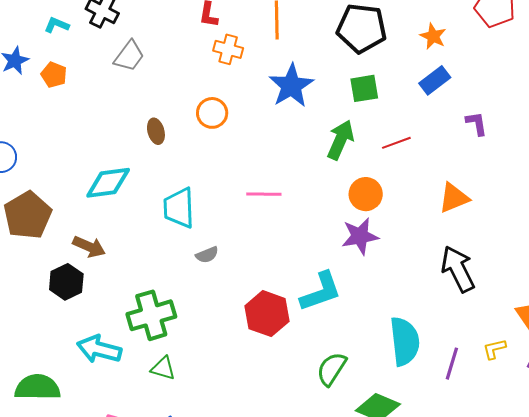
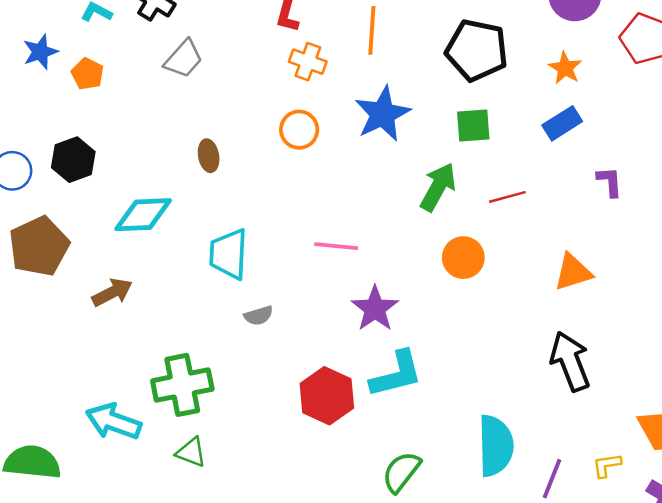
orange circle: (212, 113) -> (299, 130), moved
purple star: (360, 236) -> (375, 309), moved, turned -30
brown arrow: (89, 247) -> (112, 292), turned -56
black hexagon: (66, 282) -> (73, 160), moved

